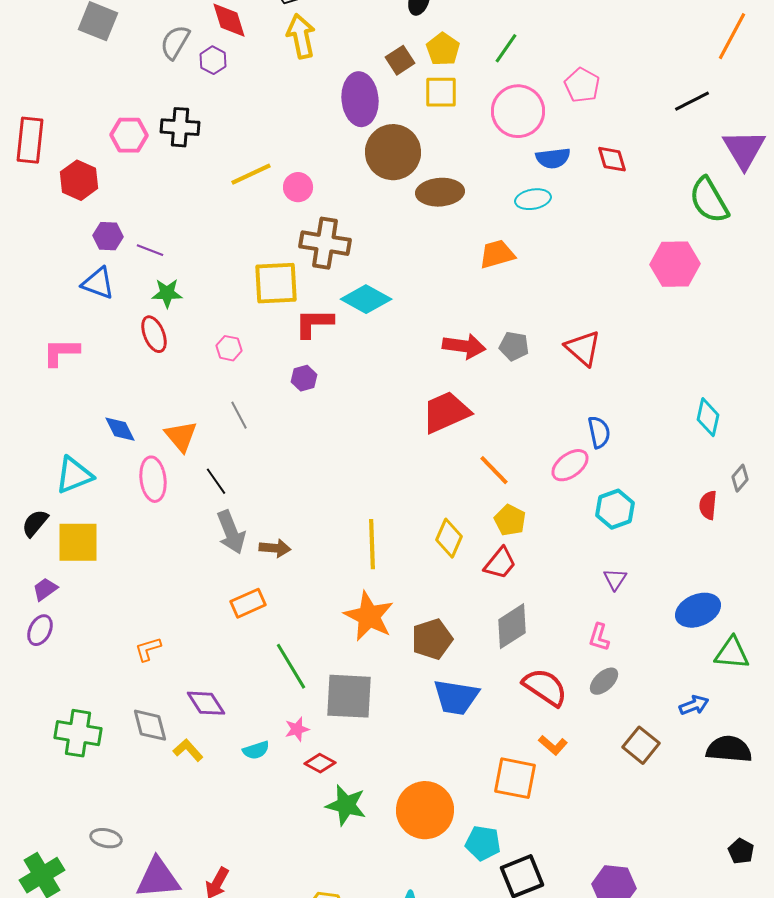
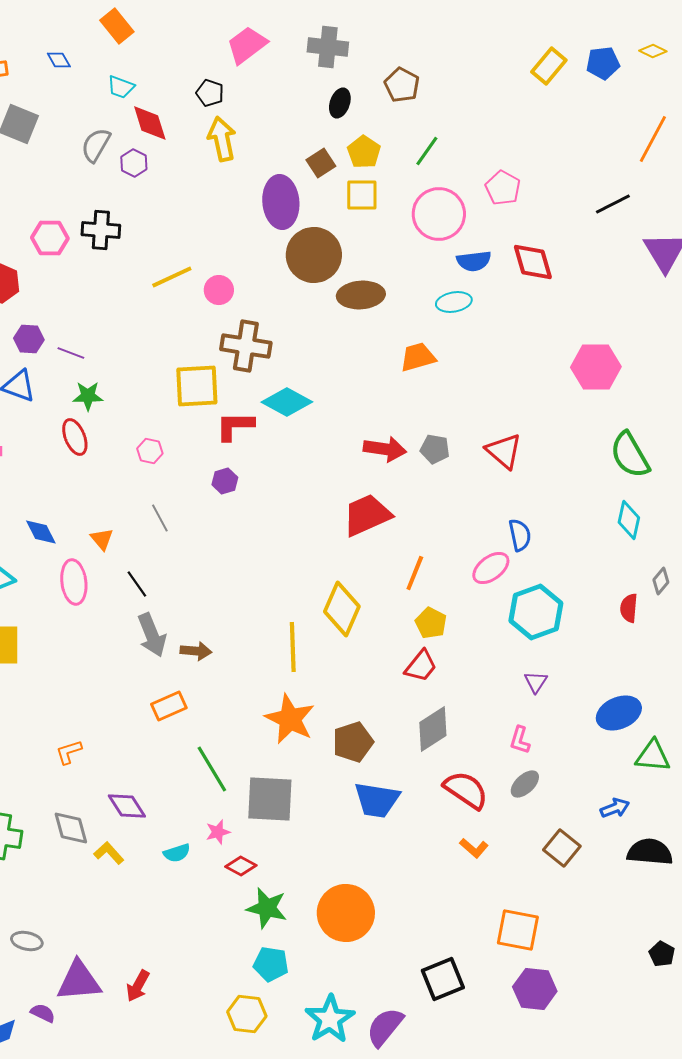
red diamond: (612, 159) -> (533, 262), size x1.4
green semicircle: (709, 200) -> (630, 455), moved
orange triangle: (181, 436) -> (102, 539), size x0.7
orange line: (494, 470) -> (415, 573), turned 66
cyan hexagon: (615, 509) -> (536, 612), size x1.4
yellow diamond: (449, 538) -> (342, 609), moved, size x1.4
orange square: (515, 778) -> (518, 930), moved
cyan pentagon: (483, 843) -> (271, 964), moved

